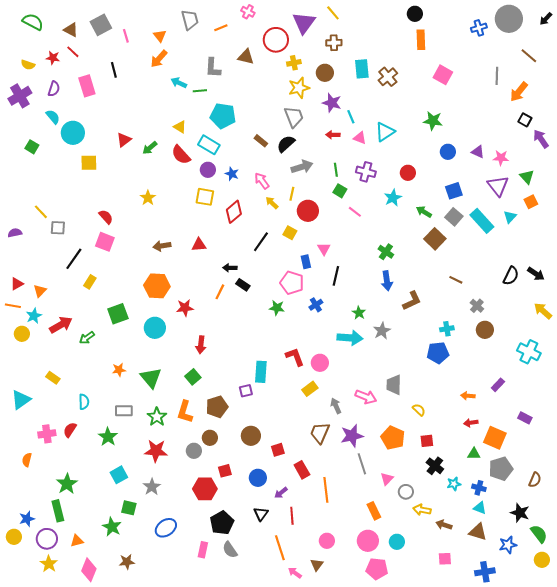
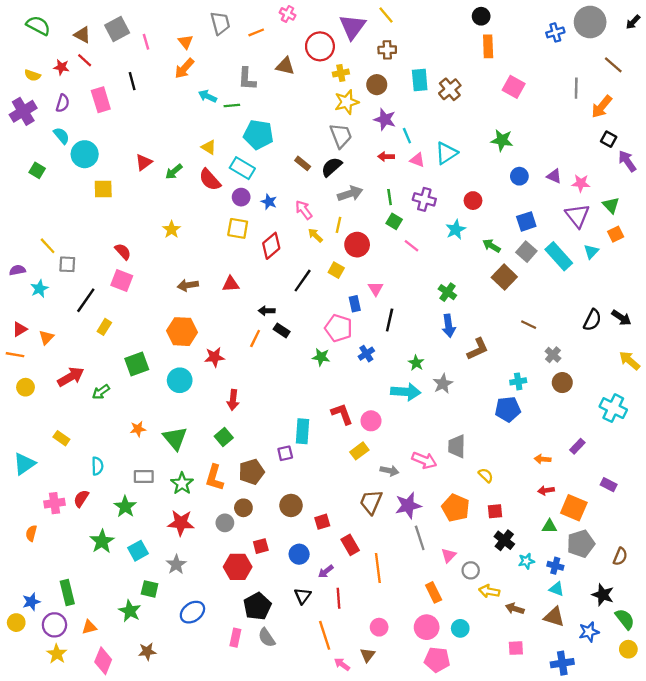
cyan star: (34, 316) -> (39, 289), moved
gray arrow: (336, 406) -> (390, 471), turned 126
green star: (67, 484) -> (102, 541), moved

